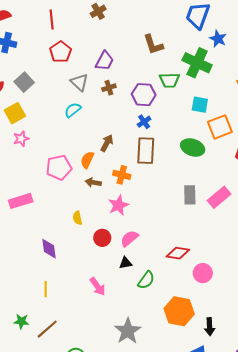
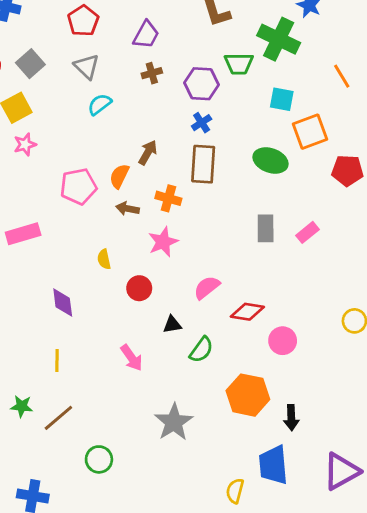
gray triangle: (79, 82) -> (87, 67), moved
pink rectangle: (219, 197) -> (308, 232), size x0.7
pink semicircle: (129, 238) -> (207, 287), moved

